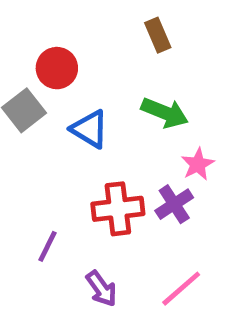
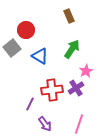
green arrow: (165, 113) -> (72, 49), turned -78
purple line: (47, 246) -> (30, 104), moved
pink line: (181, 289) -> (79, 124), turned -30

